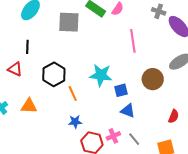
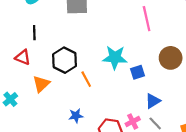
orange triangle: (29, 106) -> (41, 84), moved, turned -42
blue triangle: (128, 111) -> (153, 101), moved, turned -49
blue star: (75, 122) -> (76, 116), moved

